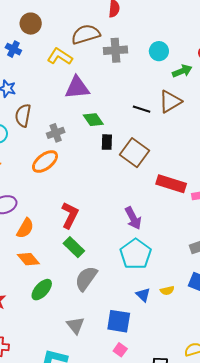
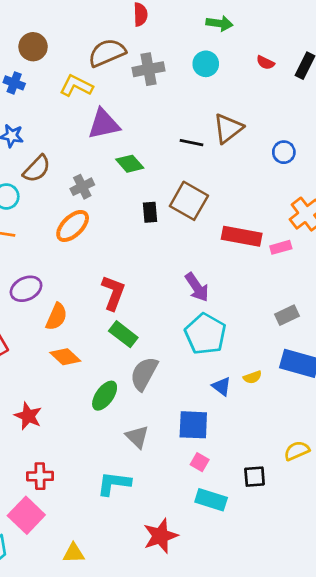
green arrow: (182, 71) -> (219, 23), moved, turned 36
brown semicircle: (23, 115) -> (37, 169), turned -140
black rectangle: (107, 142) -> (150, 212), moved
green ellipse: (42, 290) -> (105, 396), moved

